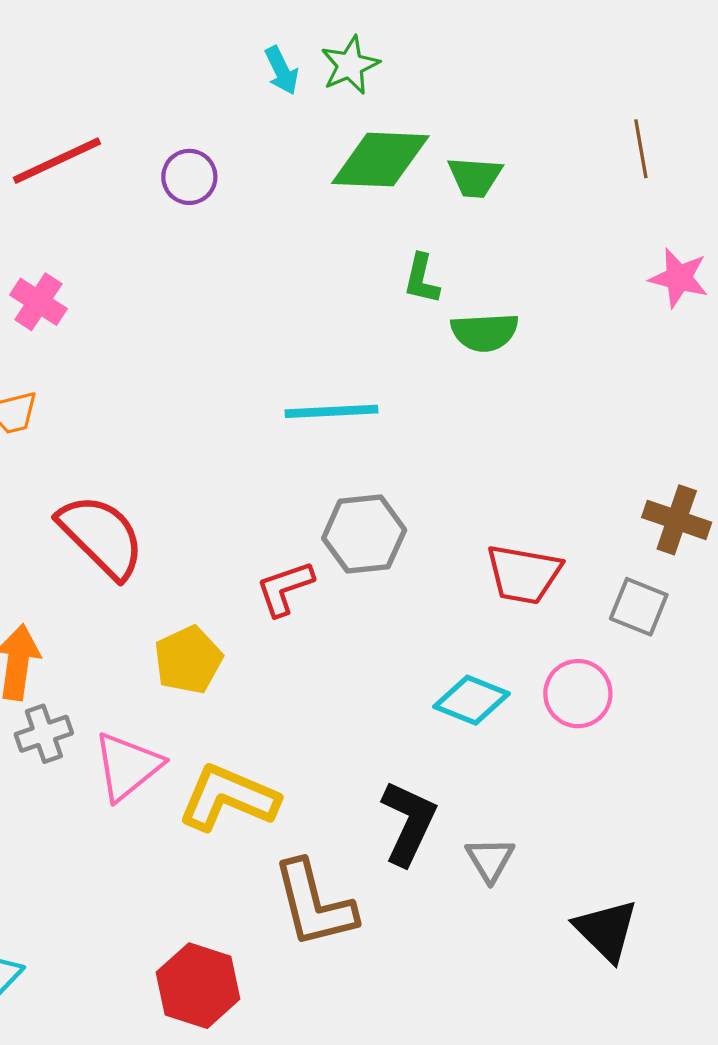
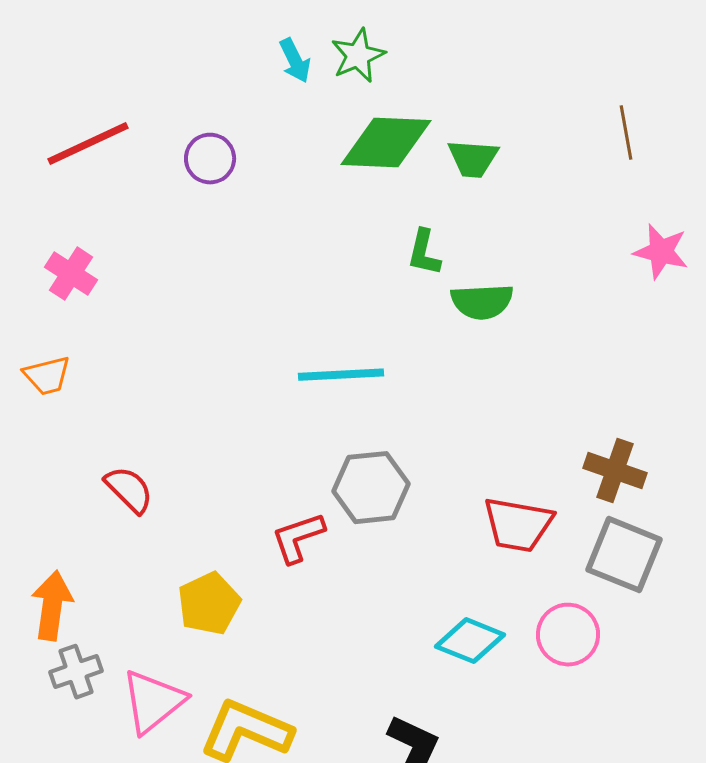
brown cross: (677, 520) -> (615, 471), moved
red semicircle: (101, 536) -> (129, 490), size x0.6
gray square: (639, 607) -> (624, 555), size x1.4

